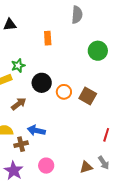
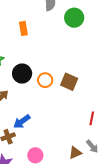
green circle: (98, 51) -> (74, 18), moved
blue arrow: (36, 130) -> (22, 122), turned -42

